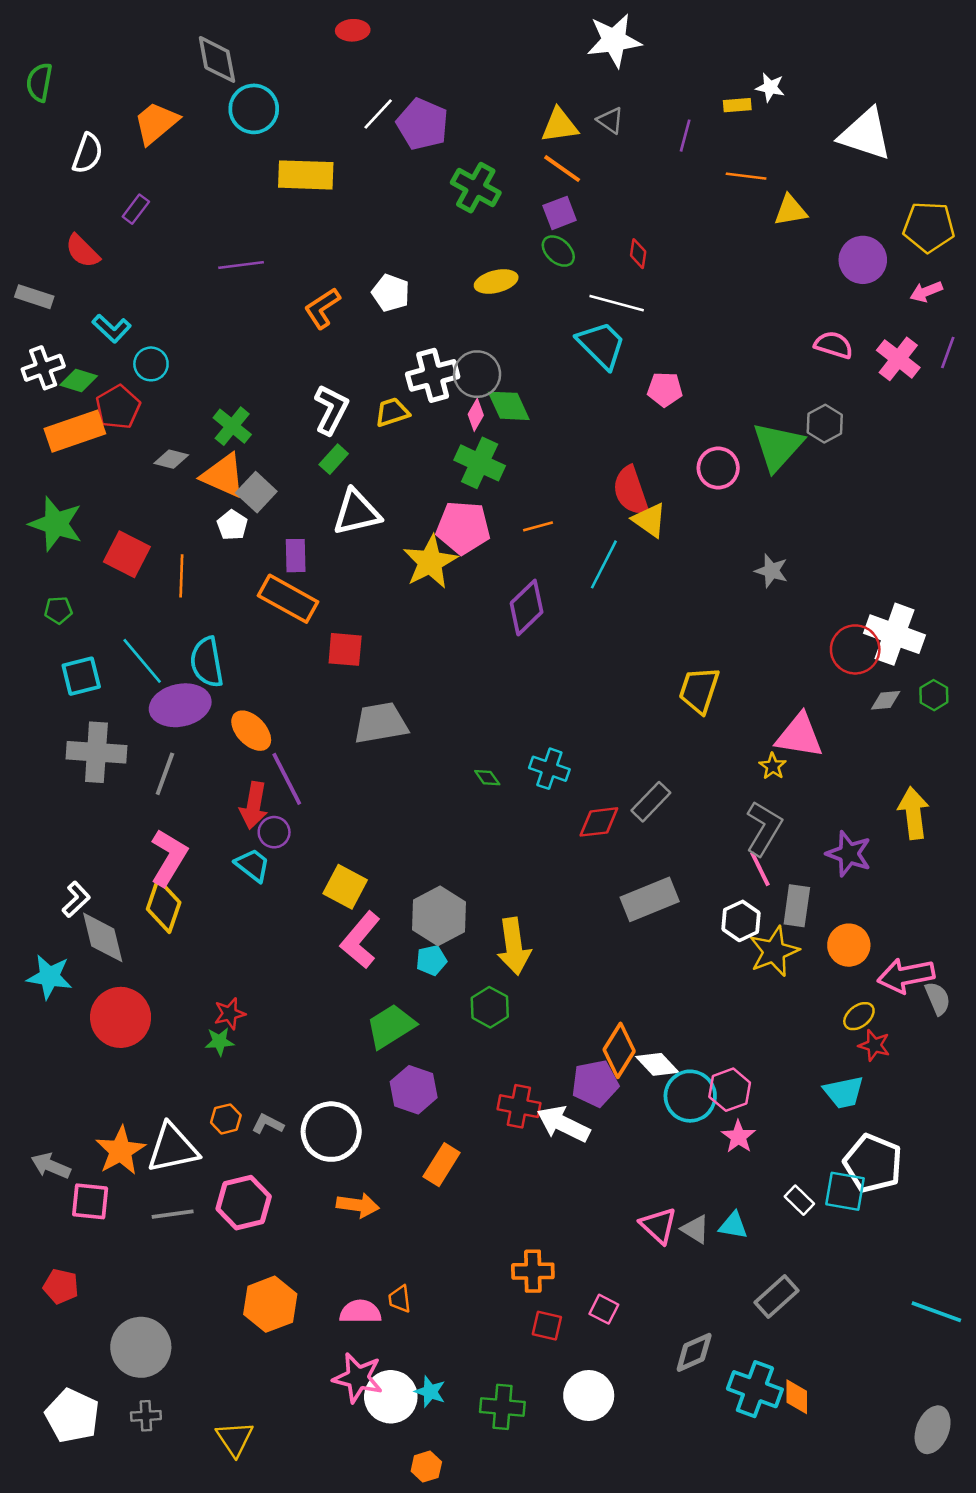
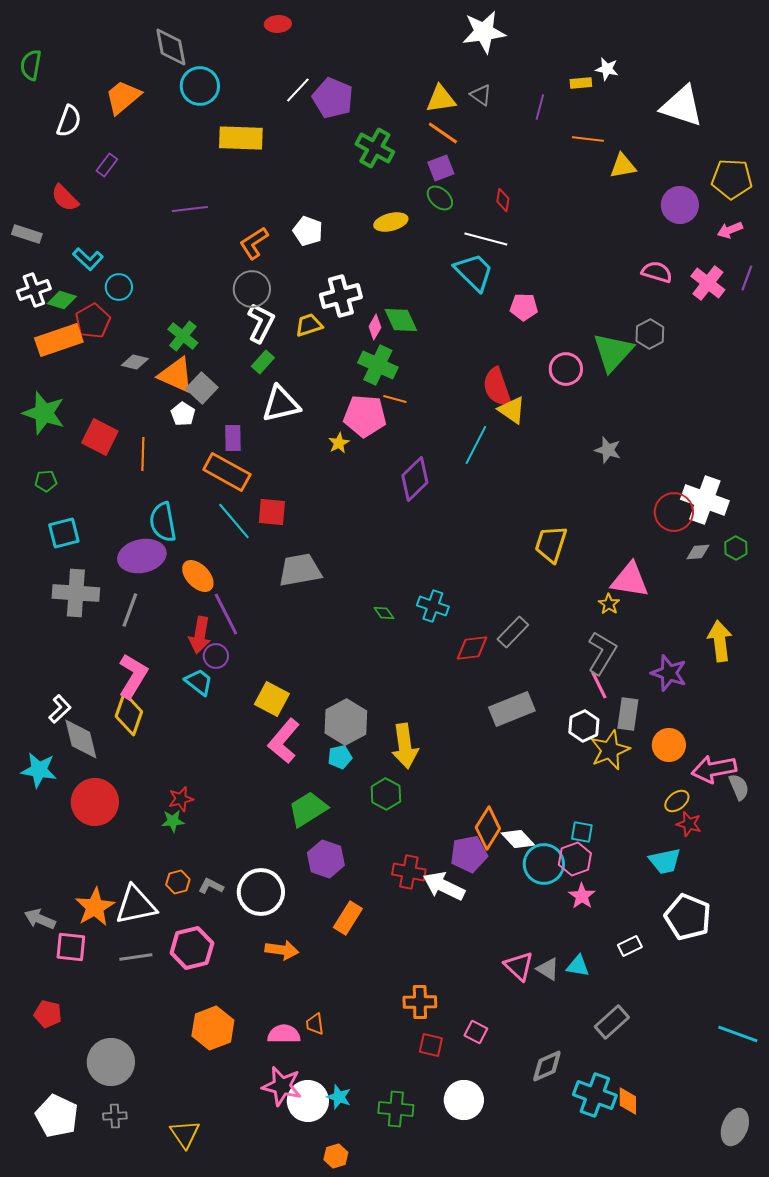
gray circle: (477, 374) -> (252, 289), moved
orange line: (538, 526) -> (395, 399), moved, turned 30
yellow star: (430, 562) -> (339, 443), size x0.5
cyan line: (142, 661) -> (234, 521), moved
cyan square: (845, 1191) -> (582, 832), moved, size x0.7
white rectangle: (799, 1200) -> (630, 946), turned -70

